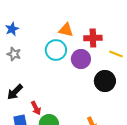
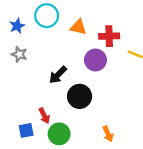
cyan circle: (56, 50) -> (47, 16), moved
black circle: (105, 81) -> (80, 96), moved
black arrow: (15, 92) -> (58, 75), moved

